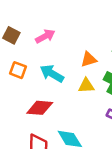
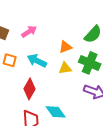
red diamond: (40, 108) -> (29, 89), turned -60

